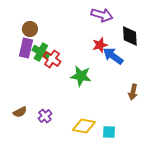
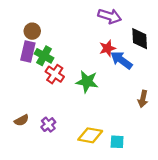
red cross: (52, 59) -> (55, 74), moved

